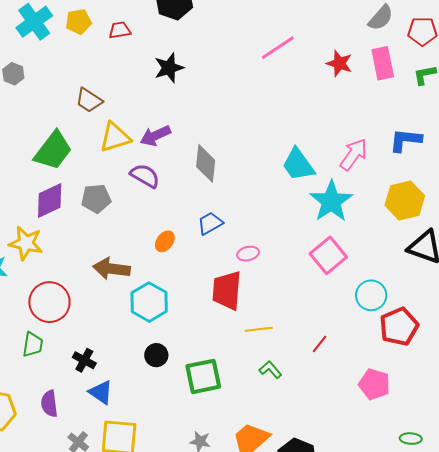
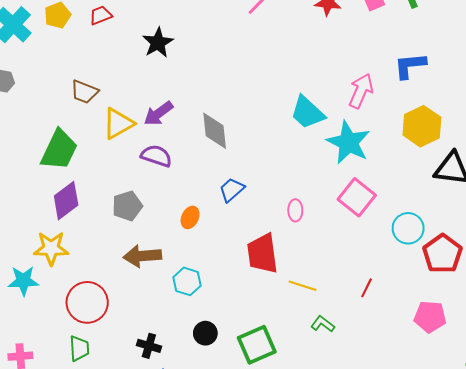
gray pentagon: (96, 199) -> (127, 206), moved
pink ellipse: (248, 254) -> (295, 210), moved, turned -65
cyan hexagon: (149, 302) -> (187, 281), size x0.7
yellow line: (259, 329) -> (303, 286), turned 36
black cross: (84, 360) -> (149, 346), moved

